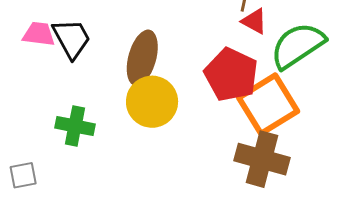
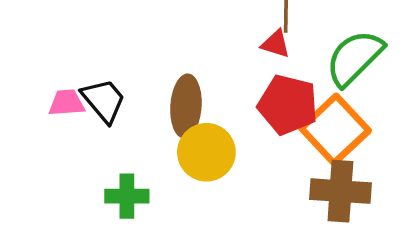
red triangle: (254, 21) -> (276, 44), moved

